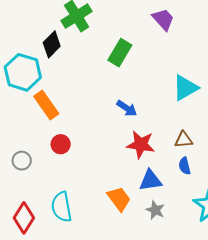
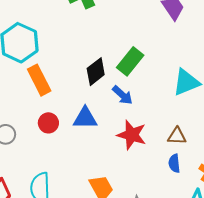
black diamond: (52, 44) -> (96, 72), moved
green rectangle: (120, 53) -> (130, 61), moved
blue triangle: (150, 180) -> (85, 118), moved

